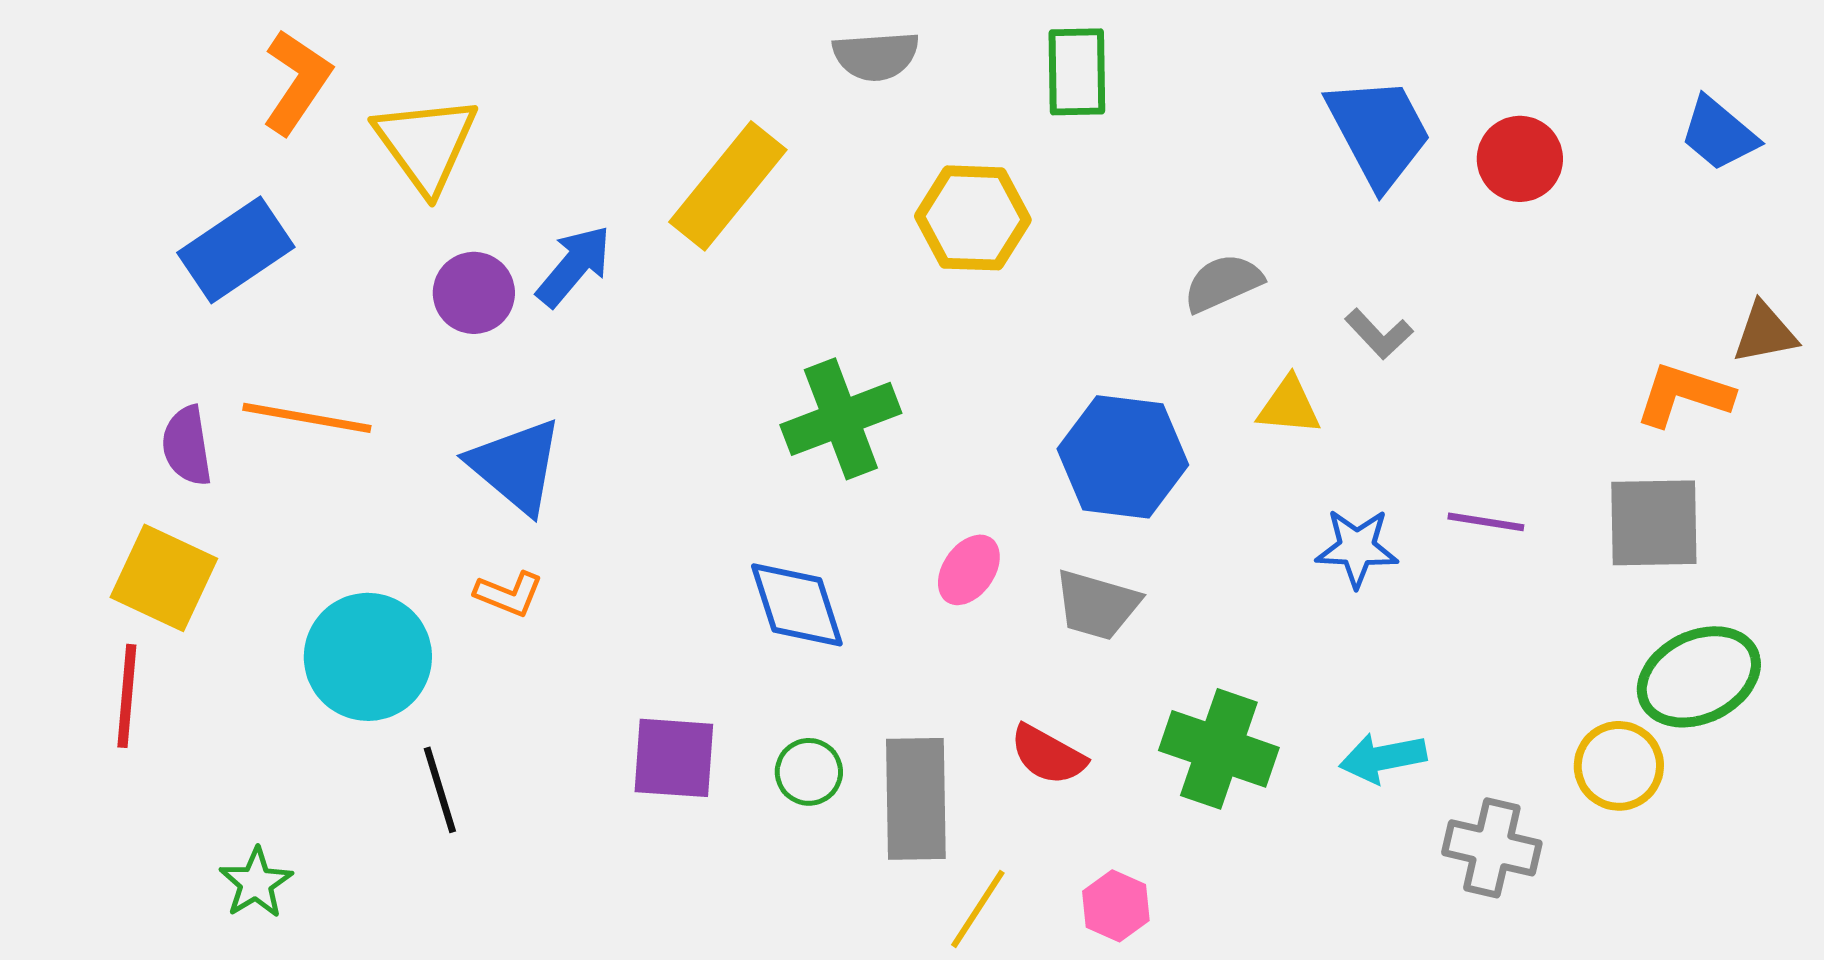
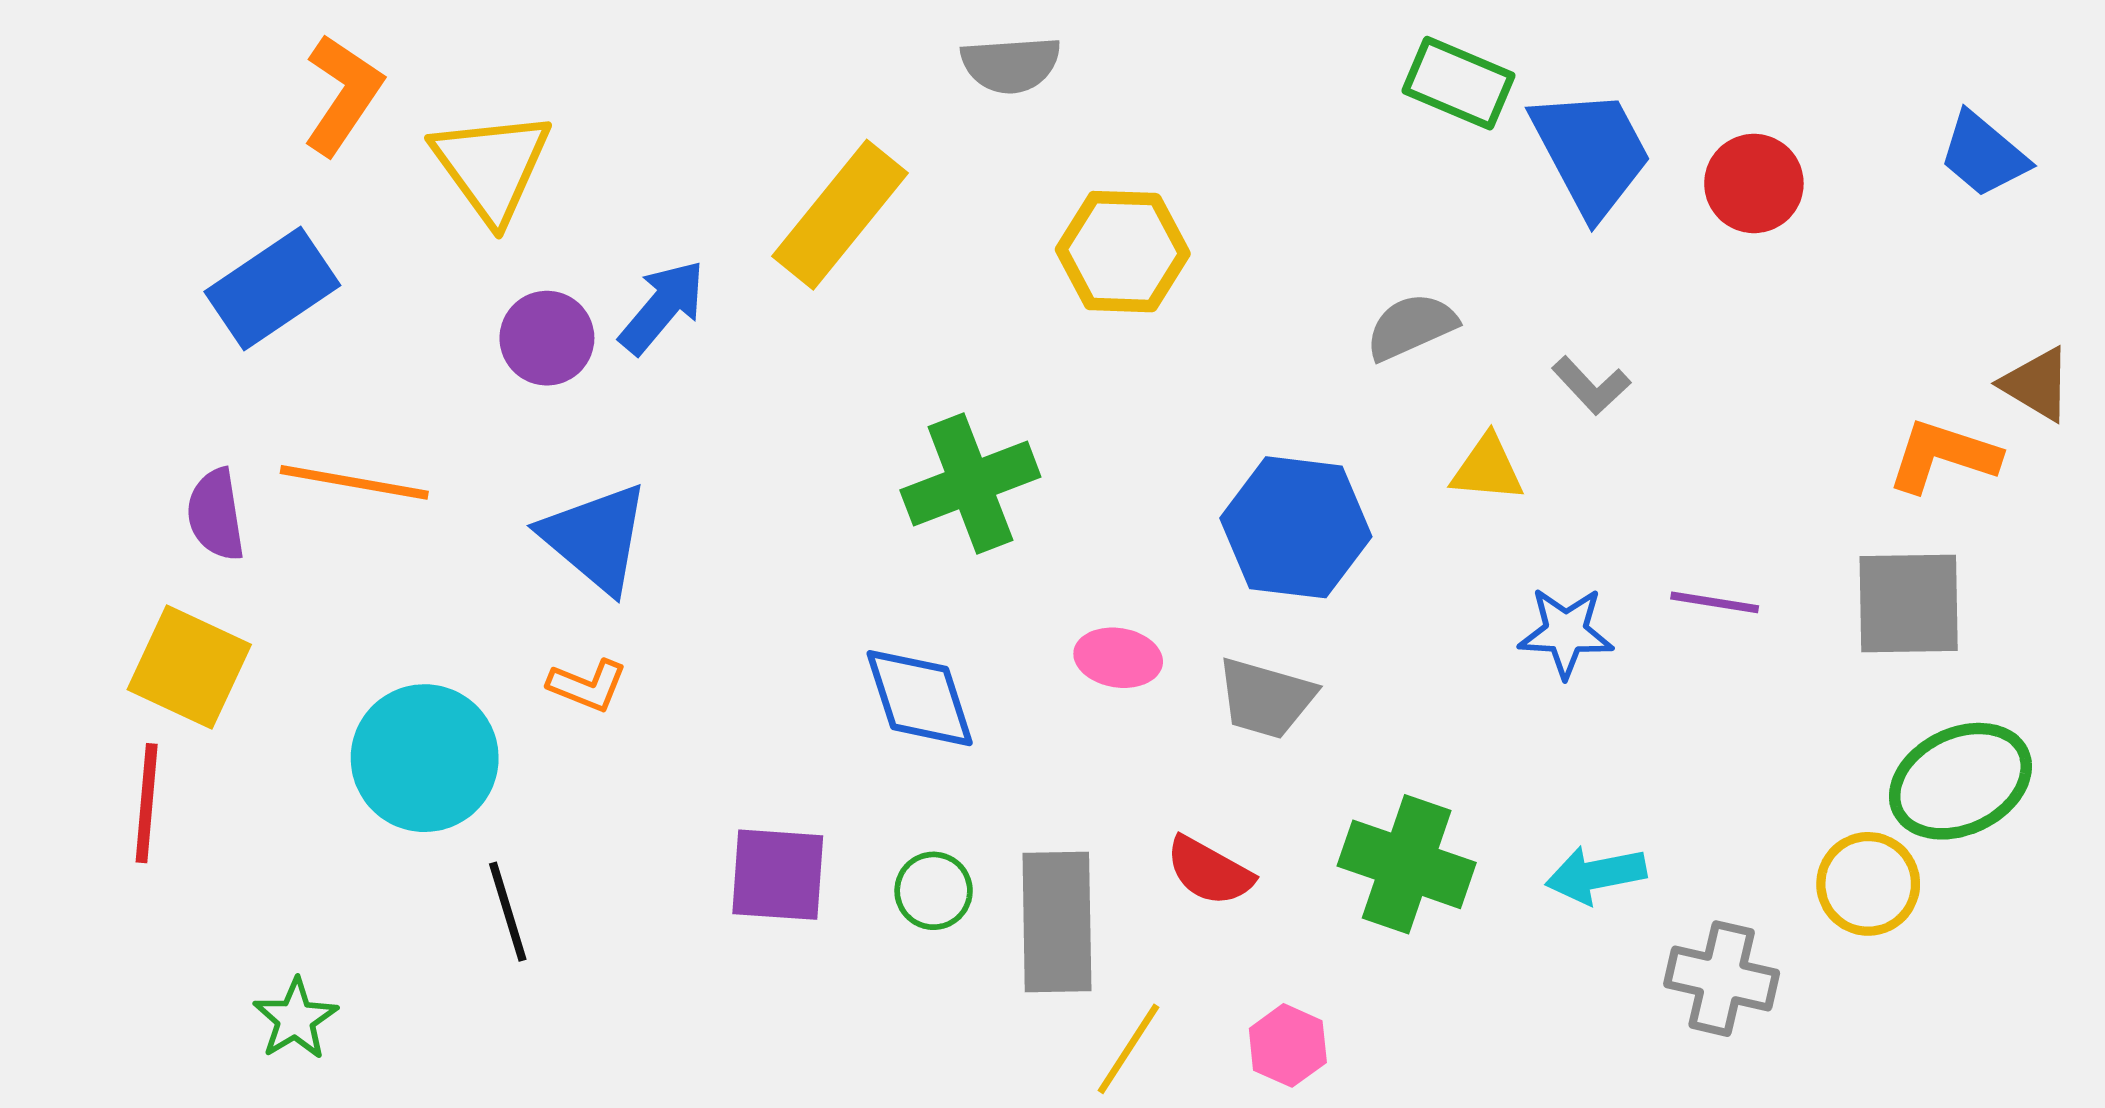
green rectangle: (1077, 72) -> (1459, 83), moved, turned -66
brown triangle: (1765, 333) -> (2037, 384), turned 42
pink ellipse: (969, 570) -> (1118, 658), turned 64

